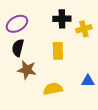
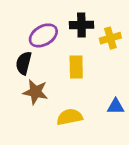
purple ellipse: (17, 24) -> (43, 35), moved

